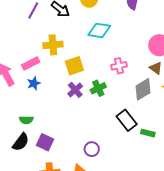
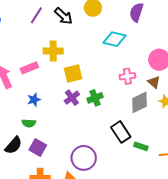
cyan diamond: (99, 30) -> (114, 39), moved
pink cross: (119, 66) -> (127, 76), moved
blue star: (34, 83) -> (34, 100), moved
green semicircle: (26, 120) -> (29, 123), moved
purple circle: (92, 149) -> (84, 158), size x1.6

